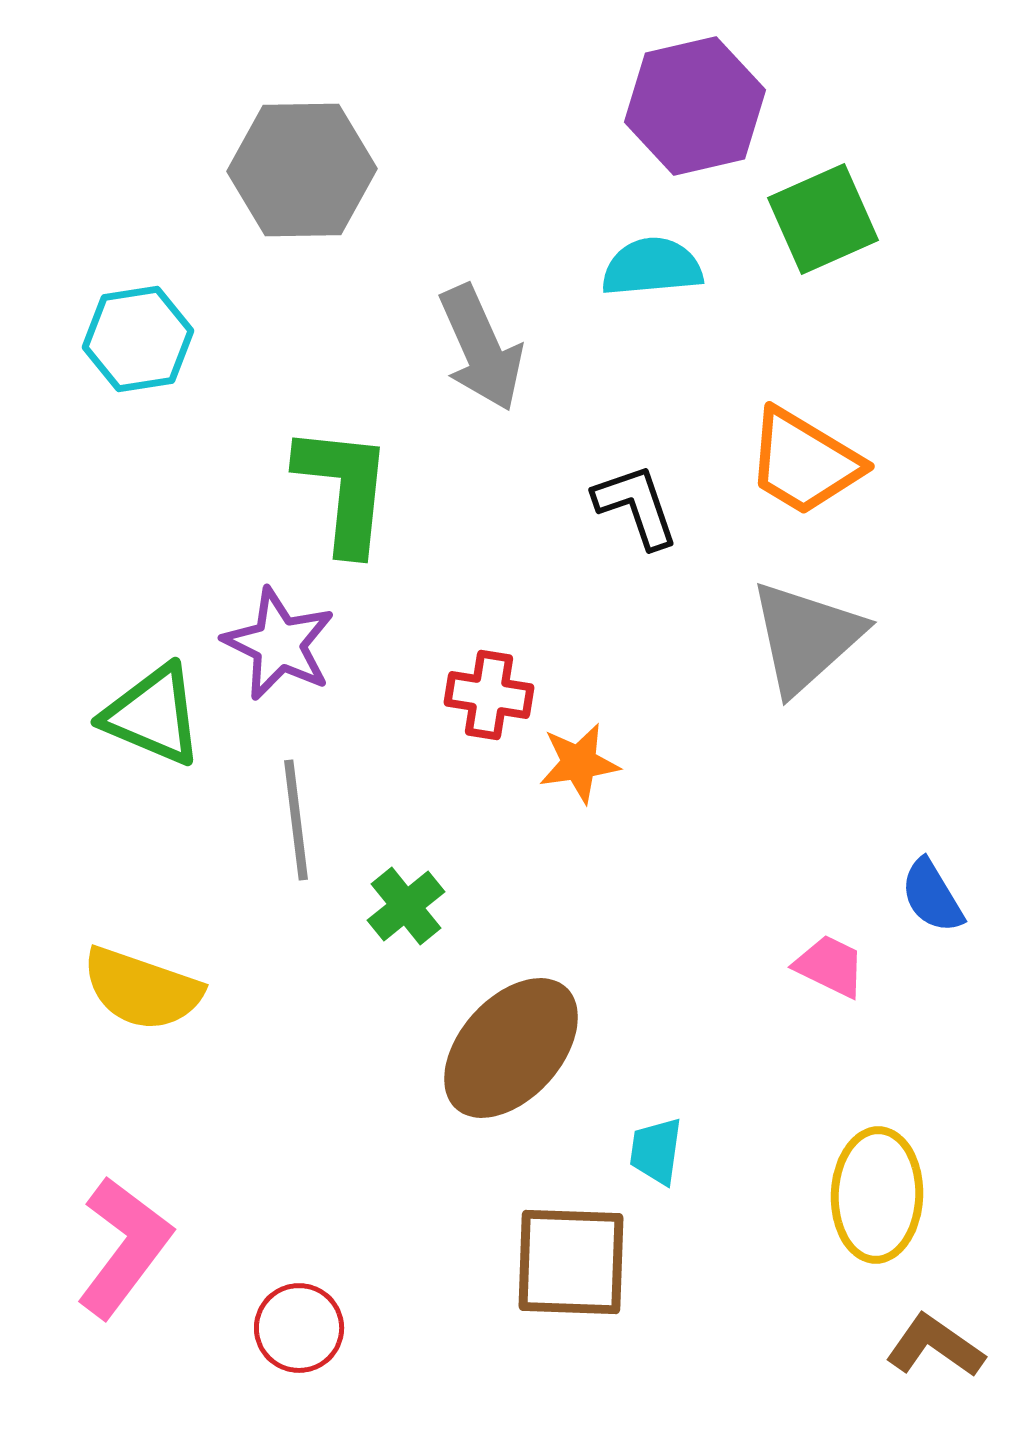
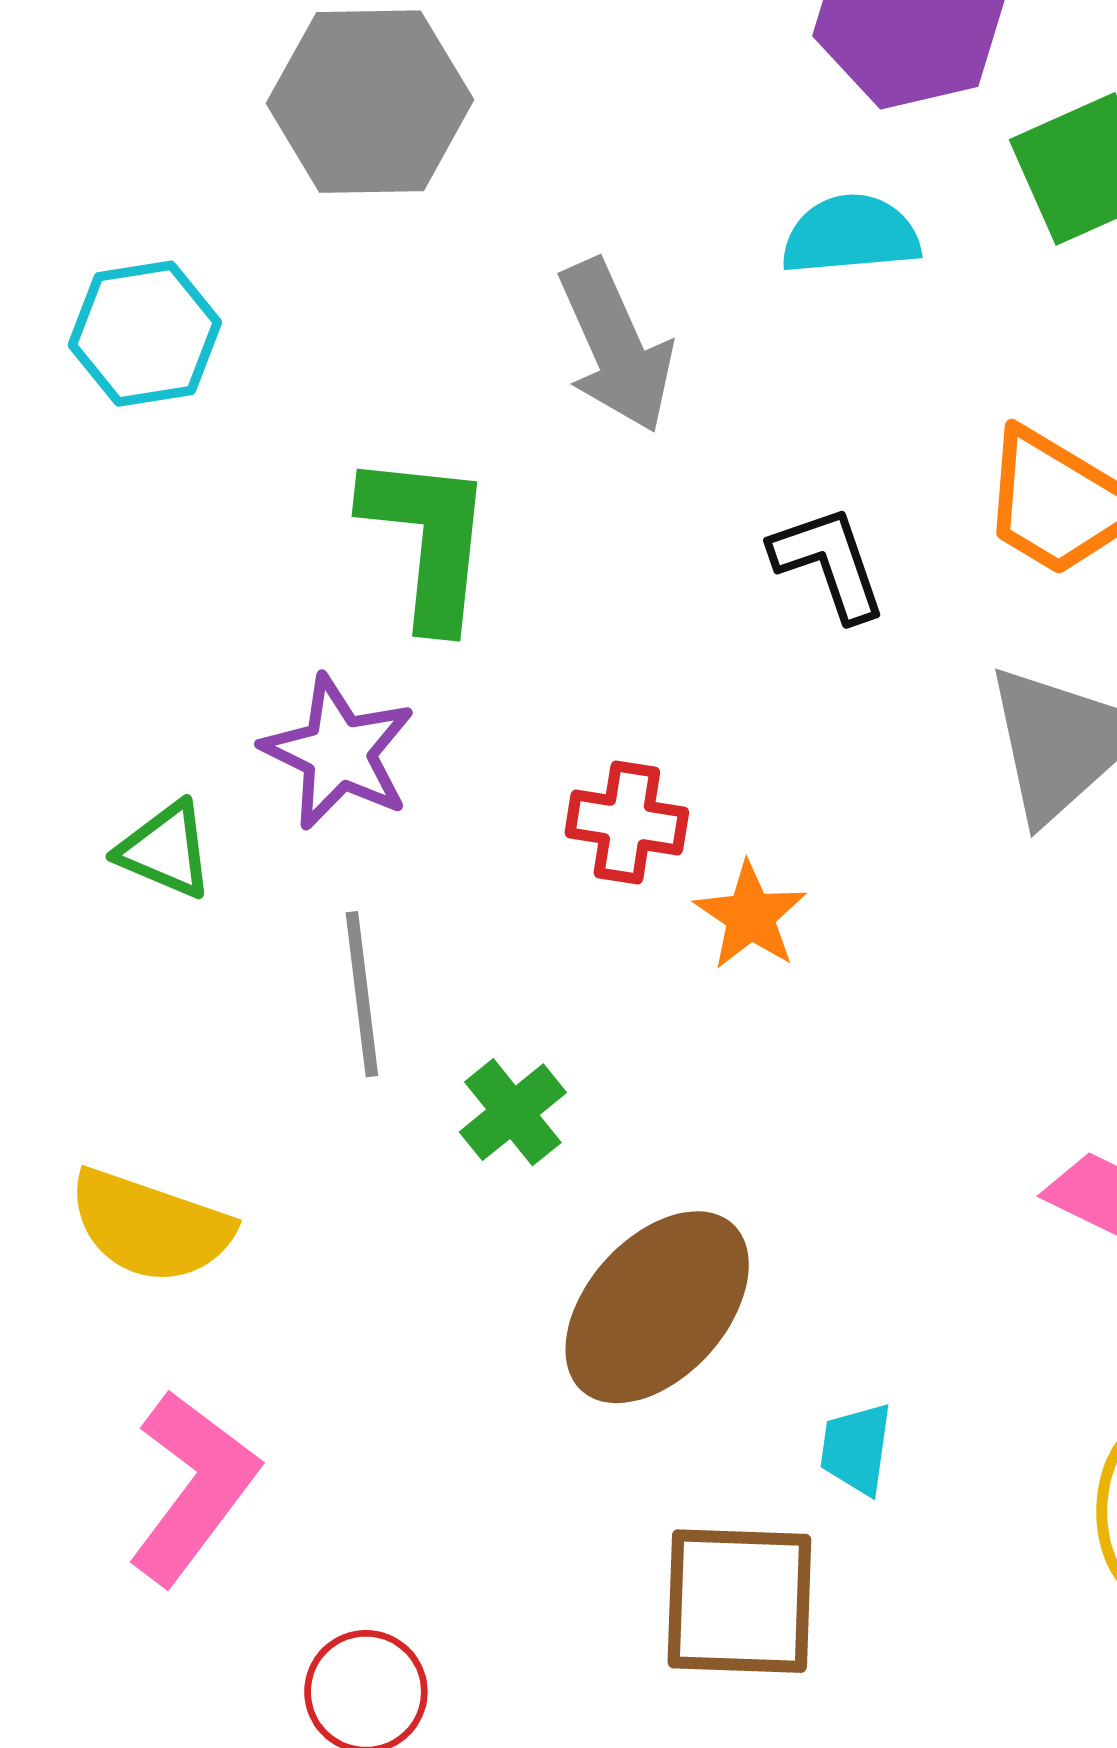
green triangle: (153, 715) -> (165, 850), size x0.7
orange star: (579, 763) -> (750, 916), turned -30
pink L-shape: (124, 1247) -> (193, 1487), moved

